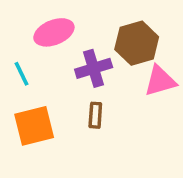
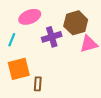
cyan line: (22, 74) -> (12, 40), turned 48
brown rectangle: (95, 115) -> (38, 84), moved

